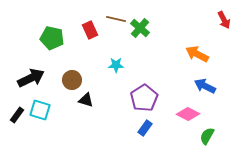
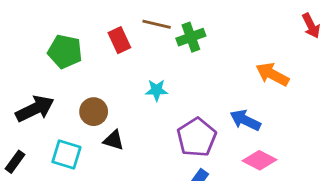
green cross: (140, 28) -> (191, 37), turned 30
blue arrow: (205, 86) -> (245, 120), moved
cyan square: (40, 110) -> (66, 155), moved

